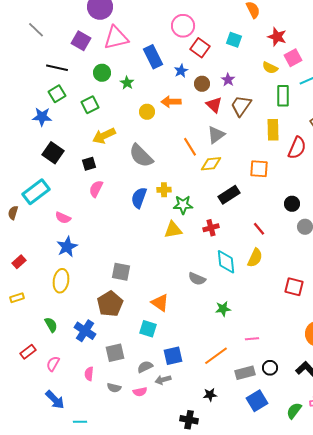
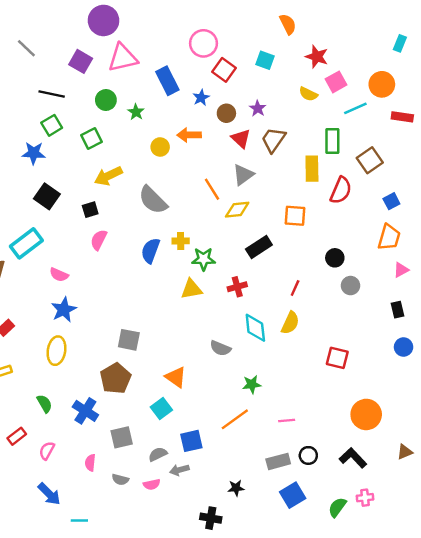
green rectangle: (283, 96) -> (332, 141), moved
red line: (259, 229) -> (295, 288), turned 64
cyan square: (148, 329) -> (161, 408), turned 36
orange line: (216, 356) -> (235, 419), moved

